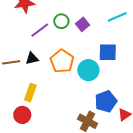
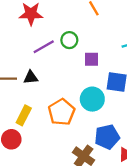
purple square: (83, 24) -> (91, 59), moved, turned 32
orange pentagon: (62, 61) -> (62, 112), moved

